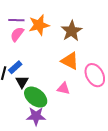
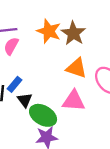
orange star: (39, 25) -> (49, 31), moved, turned -30
pink triangle: (64, 88) -> (74, 101), size x1.5

